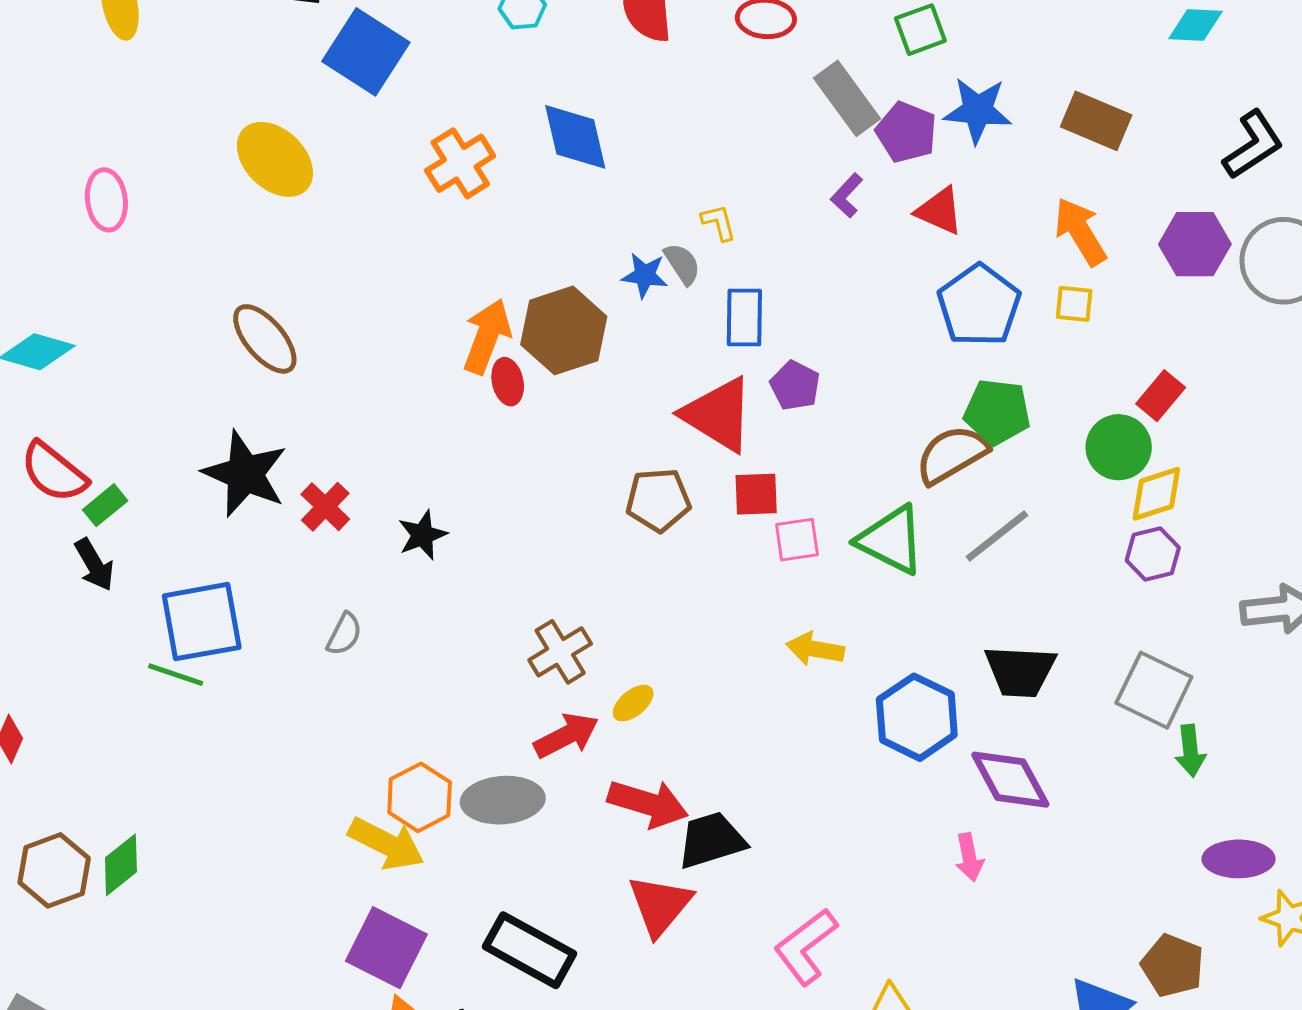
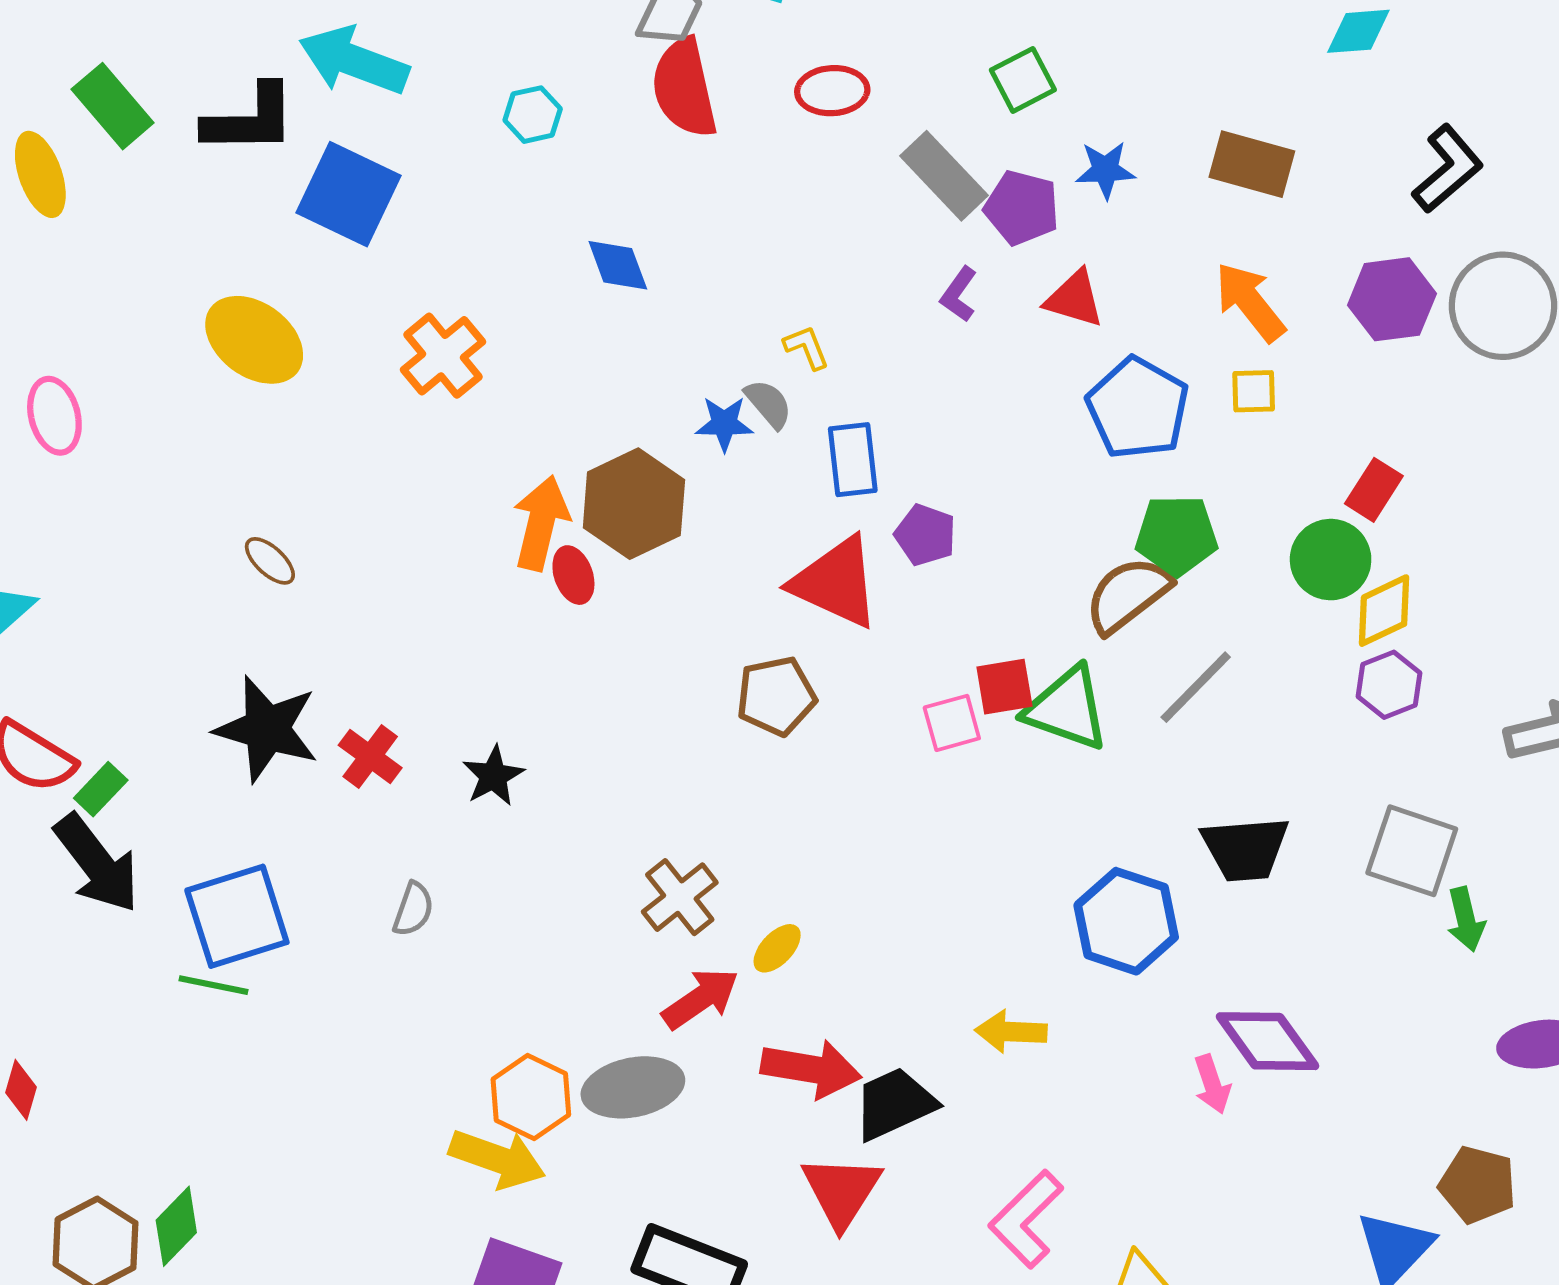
blue star: (978, 110) -> (1105, 170), size x0.7
blue diamond: (575, 137) -> (618, 265), size x0.7
orange cross: (460, 163) -> (443, 356), moved
brown ellipse: (265, 339) -> (270, 561), size x0.6
red square: (756, 494) -> (1004, 687), moved
black arrow: (94, 565) -> (97, 863), size x1.6
yellow arrow: (815, 649) -> (1011, 1032), moved
purple diamond: (1010, 780) -> (1267, 1041), moved

